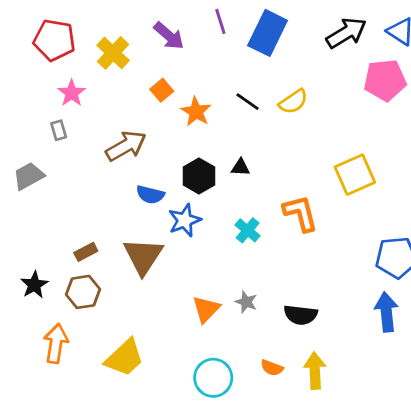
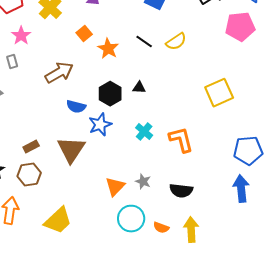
orange L-shape: (301, 213) -> (181, 140), moved
cyan circle: (213, 378) -> (131, 219), moved

